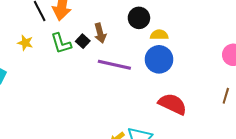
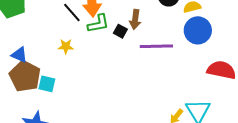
brown arrow: (100, 33) -> (135, 19), turned 36
green L-shape: (61, 43) -> (98, 24), moved, turned -70

